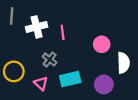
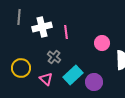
cyan rectangle: (70, 79) -> (73, 75), turned -30
purple circle: (104, 84) -> (94, 82), moved

